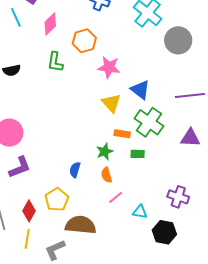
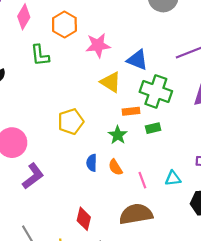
orange semicircle: (107, 175) -> (115, 167), moved
pink line: (116, 197) -> (142, 180), turned -56
yellow pentagon: (57, 200) -> (71, 122), moved, turned 30
red diamond: (29, 211) -> (84, 219), moved
cyan triangle: (140, 212) -> (173, 178), moved
brown semicircle: (81, 225) -> (136, 214), moved

